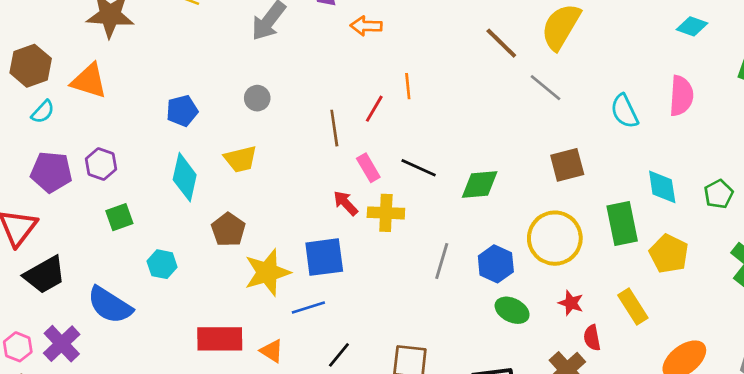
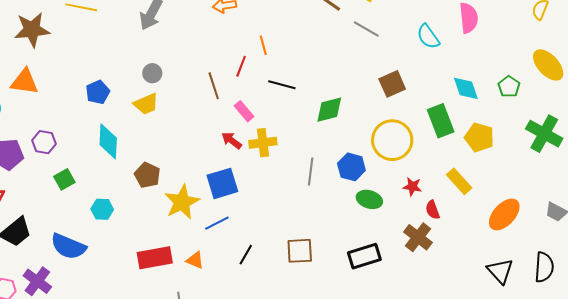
yellow trapezoid: (240, 159) -> (146, 104), moved
black line: (419, 168) -> (282, 85), moved

